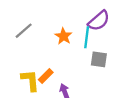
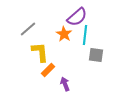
purple semicircle: (99, 21) -> (77, 17), moved
yellow L-shape: (30, 80) -> (40, 52), moved

